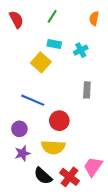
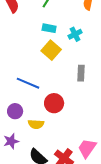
yellow square: (41, 62) -> (51, 50), moved
yellow semicircle: (53, 147) -> (36, 124), moved, size x0.7
purple star: (22, 153) -> (11, 141), moved

